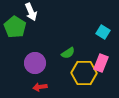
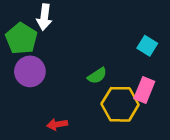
white arrow: (31, 12) -> (44, 17), turned 30
purple circle: (35, 63) -> (30, 71), moved

